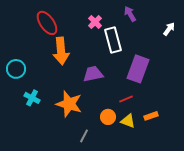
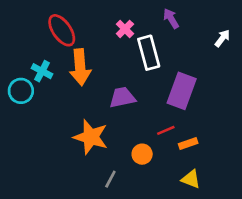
cyan cross: (32, 98) -> (42, 71), moved
orange rectangle: (151, 116) -> (188, 144), moved
yellow triangle: (128, 121) -> (191, 179), moved

